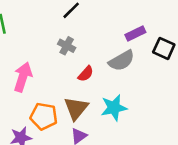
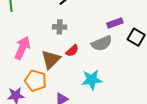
gray cross: (67, 46) -> (60, 27), turned -32
brown triangle: (76, 108) -> (51, 59), moved

